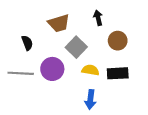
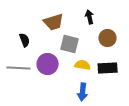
gray square: (76, 47) -> (70, 44), turned -30

